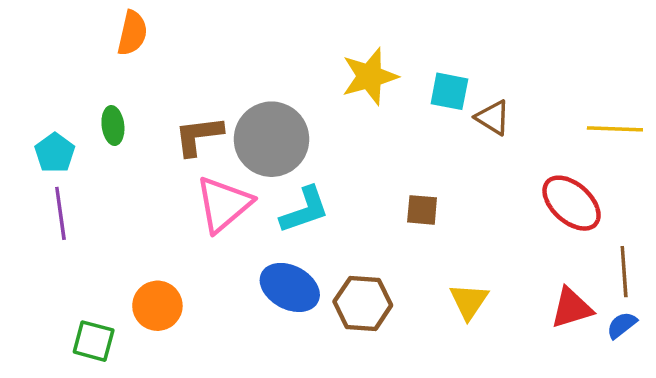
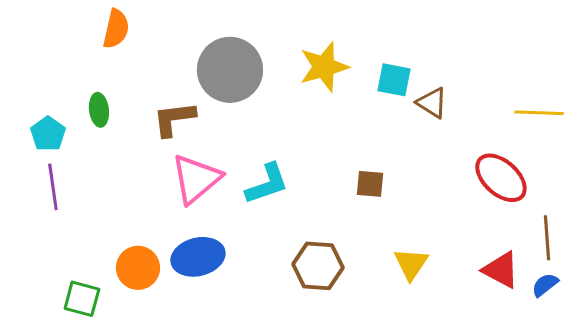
gray circle: (272, 139) -> (230, 70), moved
blue ellipse: (290, 287) -> (198, 257), moved, turned -42
red triangle: (572, 308) -> (501, 270), turned 45

